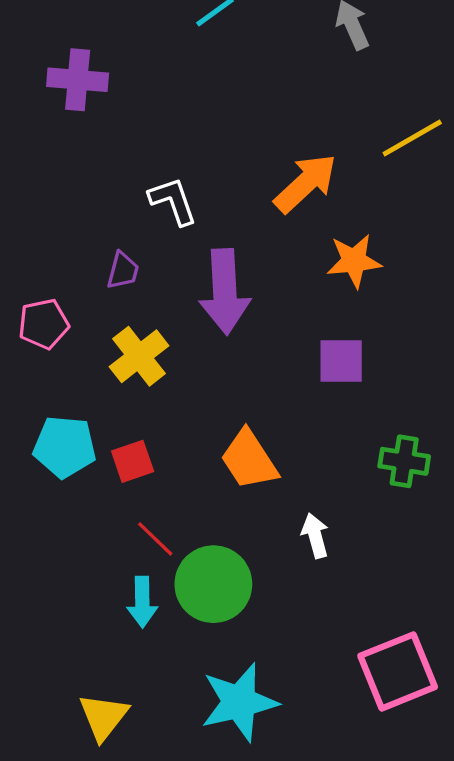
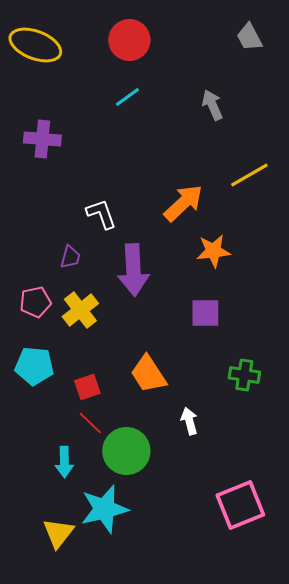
pink pentagon: (44, 324) -> (35, 302), moved
red square: (133, 461) -> (87, 387), moved
cyan arrow: (142, 602) -> (64, 462), moved
cyan star: (239, 702) -> (104, 509), moved

